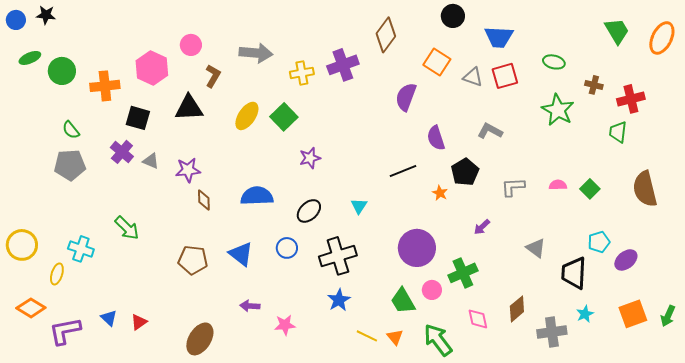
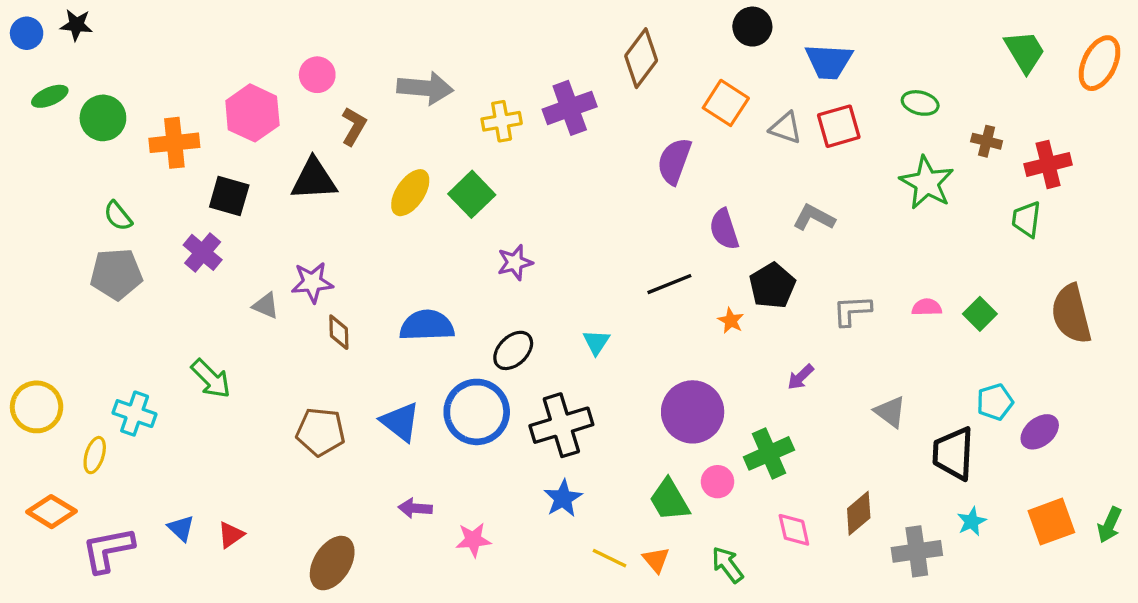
gray triangle: (151, 161) -> (266, 306), moved
blue circle: (287, 248) -> (477, 412), size x1.8
green arrow: (438, 340) -> (727, 565), size x0.7

